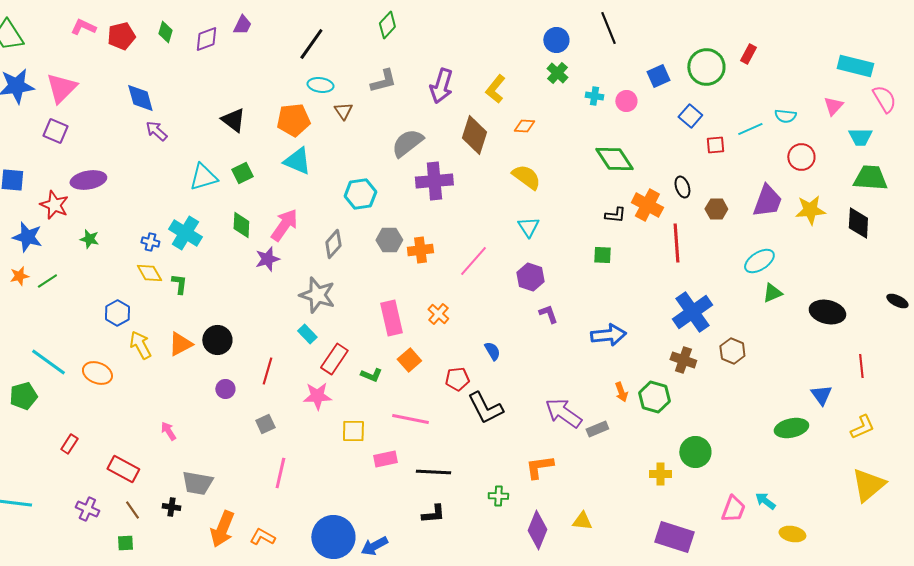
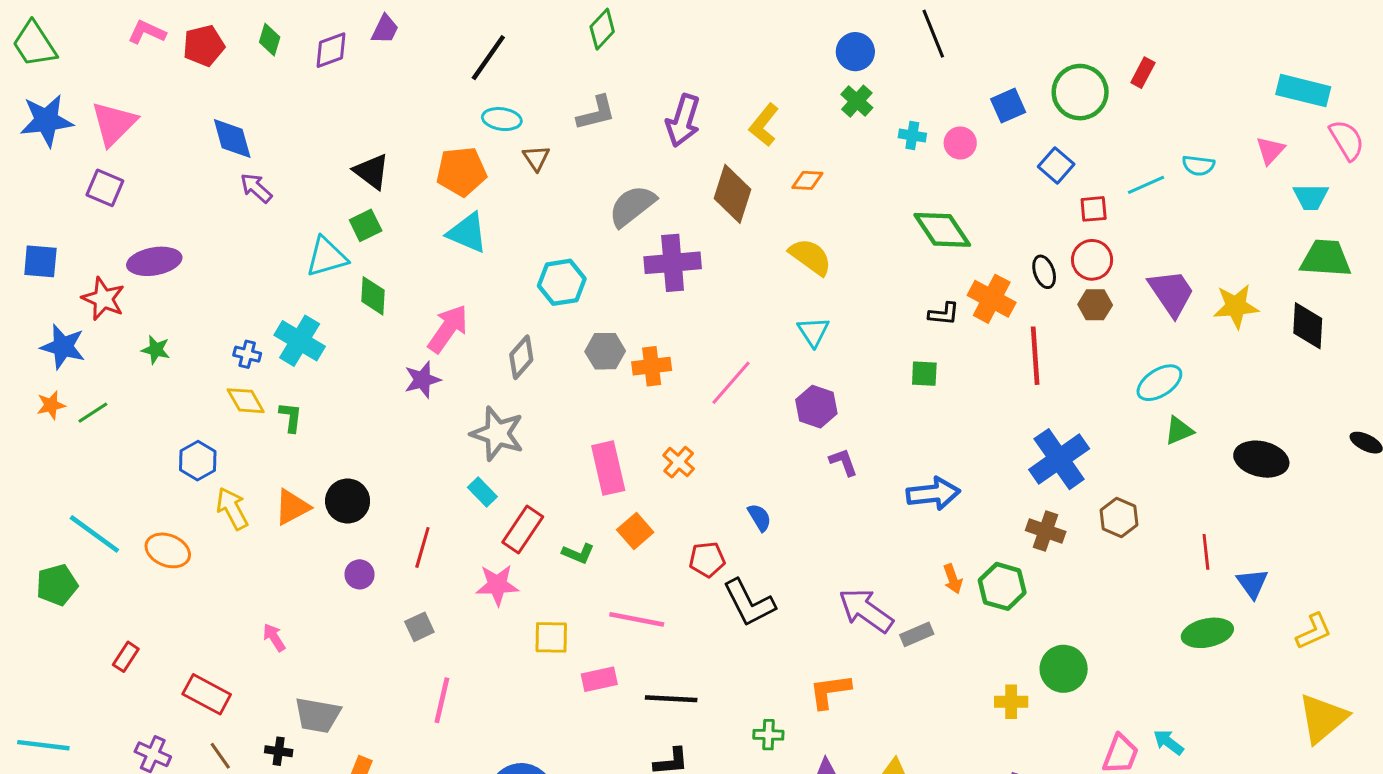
red circle: (801, 157) -> (1092, 260), moved
green square: (242, 173) -> (366, 225), moved
purple trapezoid: (767, 201) -> (1171, 293), turned -54
green diamond: (241, 225) -> (373, 296), moved
red line: (861, 366) -> (1206, 552), moved

